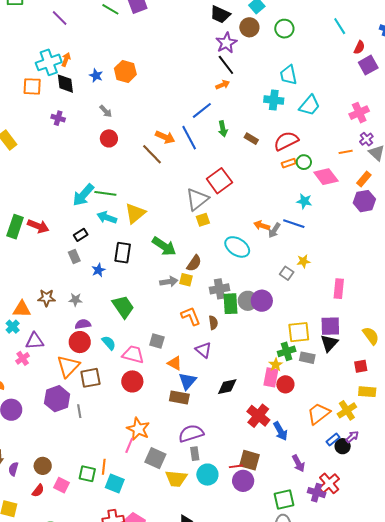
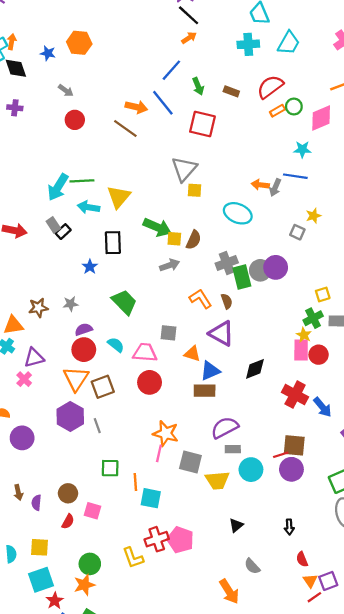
pink diamond: (326, 177) -> (321, 118), turned -65
red square: (219, 181) -> (202, 124), moved, turned -30
yellow square: (203, 220) -> (195, 190), turned 32
gray rectangle: (74, 256) -> (53, 225), moved
yellow square: (186, 280) -> (174, 239), moved
yellow square: (299, 332) -> (323, 295), size x0.6
purple triangle: (203, 350) -> (221, 333), size x1.4
blue triangle: (187, 381) -> (210, 371), turned 36
gray rectangle: (195, 454) -> (233, 449), turned -72
green square: (87, 474) -> (110, 468), moved

